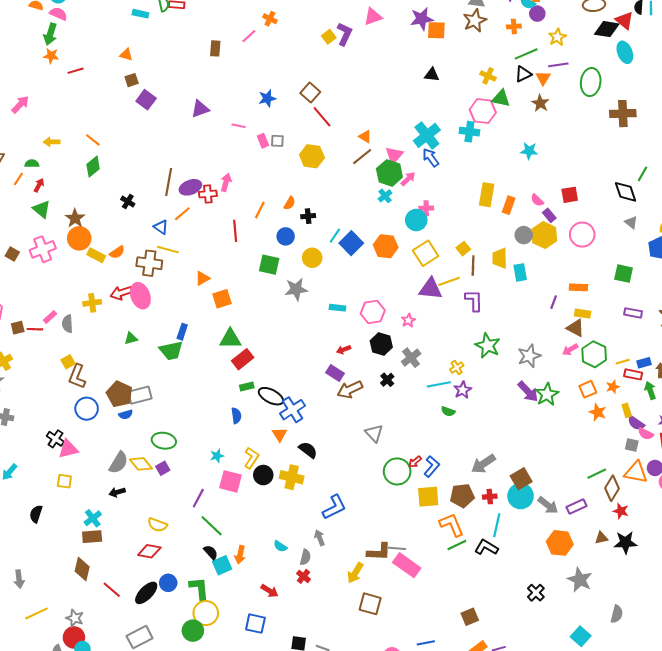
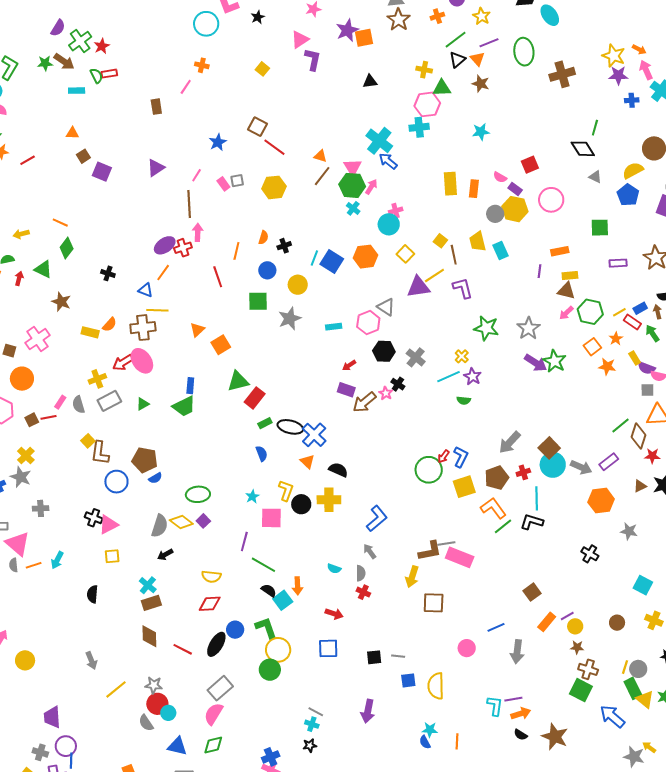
purple L-shape: (345, 34) -> (313, 59), moved
pink line: (239, 126) -> (197, 175), turned -56
brown line: (169, 182) -> (189, 204), moved
green triangle: (42, 209) -> (43, 269), moved
orange circle: (79, 238) -> (22, 379), moved
yellow square: (426, 253) -> (405, 254), size x0.7
pink star: (408, 320) -> (386, 393), moved
red rectangle: (633, 374) -> (632, 322), turned 36
gray rectangle: (140, 395) -> (109, 401), moved
gray triangle: (374, 433) -> (386, 307), moved
gray star: (580, 580) -> (629, 531), size x0.7

